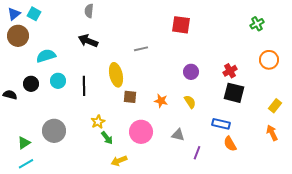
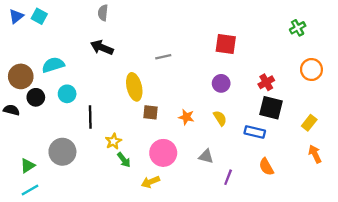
red square: (181, 25) -> (226, 44), moved
brown circle: (18, 36) -> (21, 76), moved
black line: (84, 86) -> (90, 117), moved
yellow rectangle: (275, 106) -> (309, 123), moved
blue rectangle: (221, 124) -> (255, 132), moved
yellow arrow: (119, 161) -> (150, 182), moved

